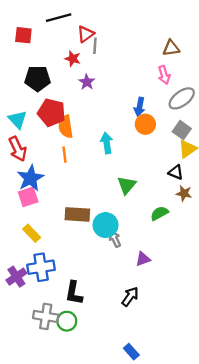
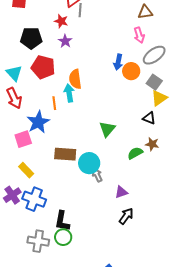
purple star: (87, 82) -> (65, 41), moved
orange circle: (145, 124) -> (131, 71), moved
orange semicircle: (66, 127) -> (75, 79), moved
cyan arrow: (107, 143) -> (69, 93), moved
blue star: (30, 178) -> (38, 122), moved
brown star: (184, 193) -> (152, 144), moved
blue cross: (41, 267) -> (34, 199), turned 30
purple cross: (16, 277) -> (12, 195), moved
black arrow: (130, 297) -> (126, 216), moved
green circle: (67, 321) -> (63, 237), moved

